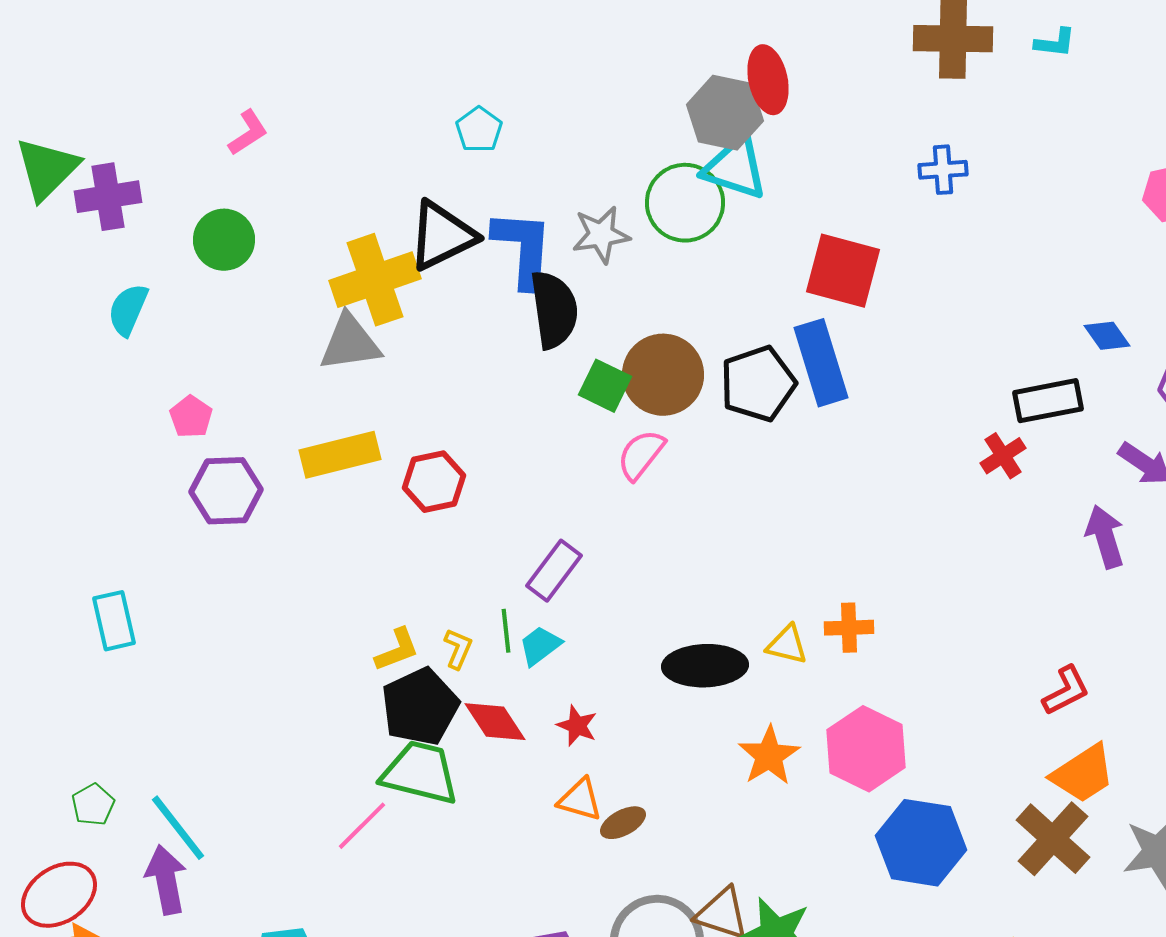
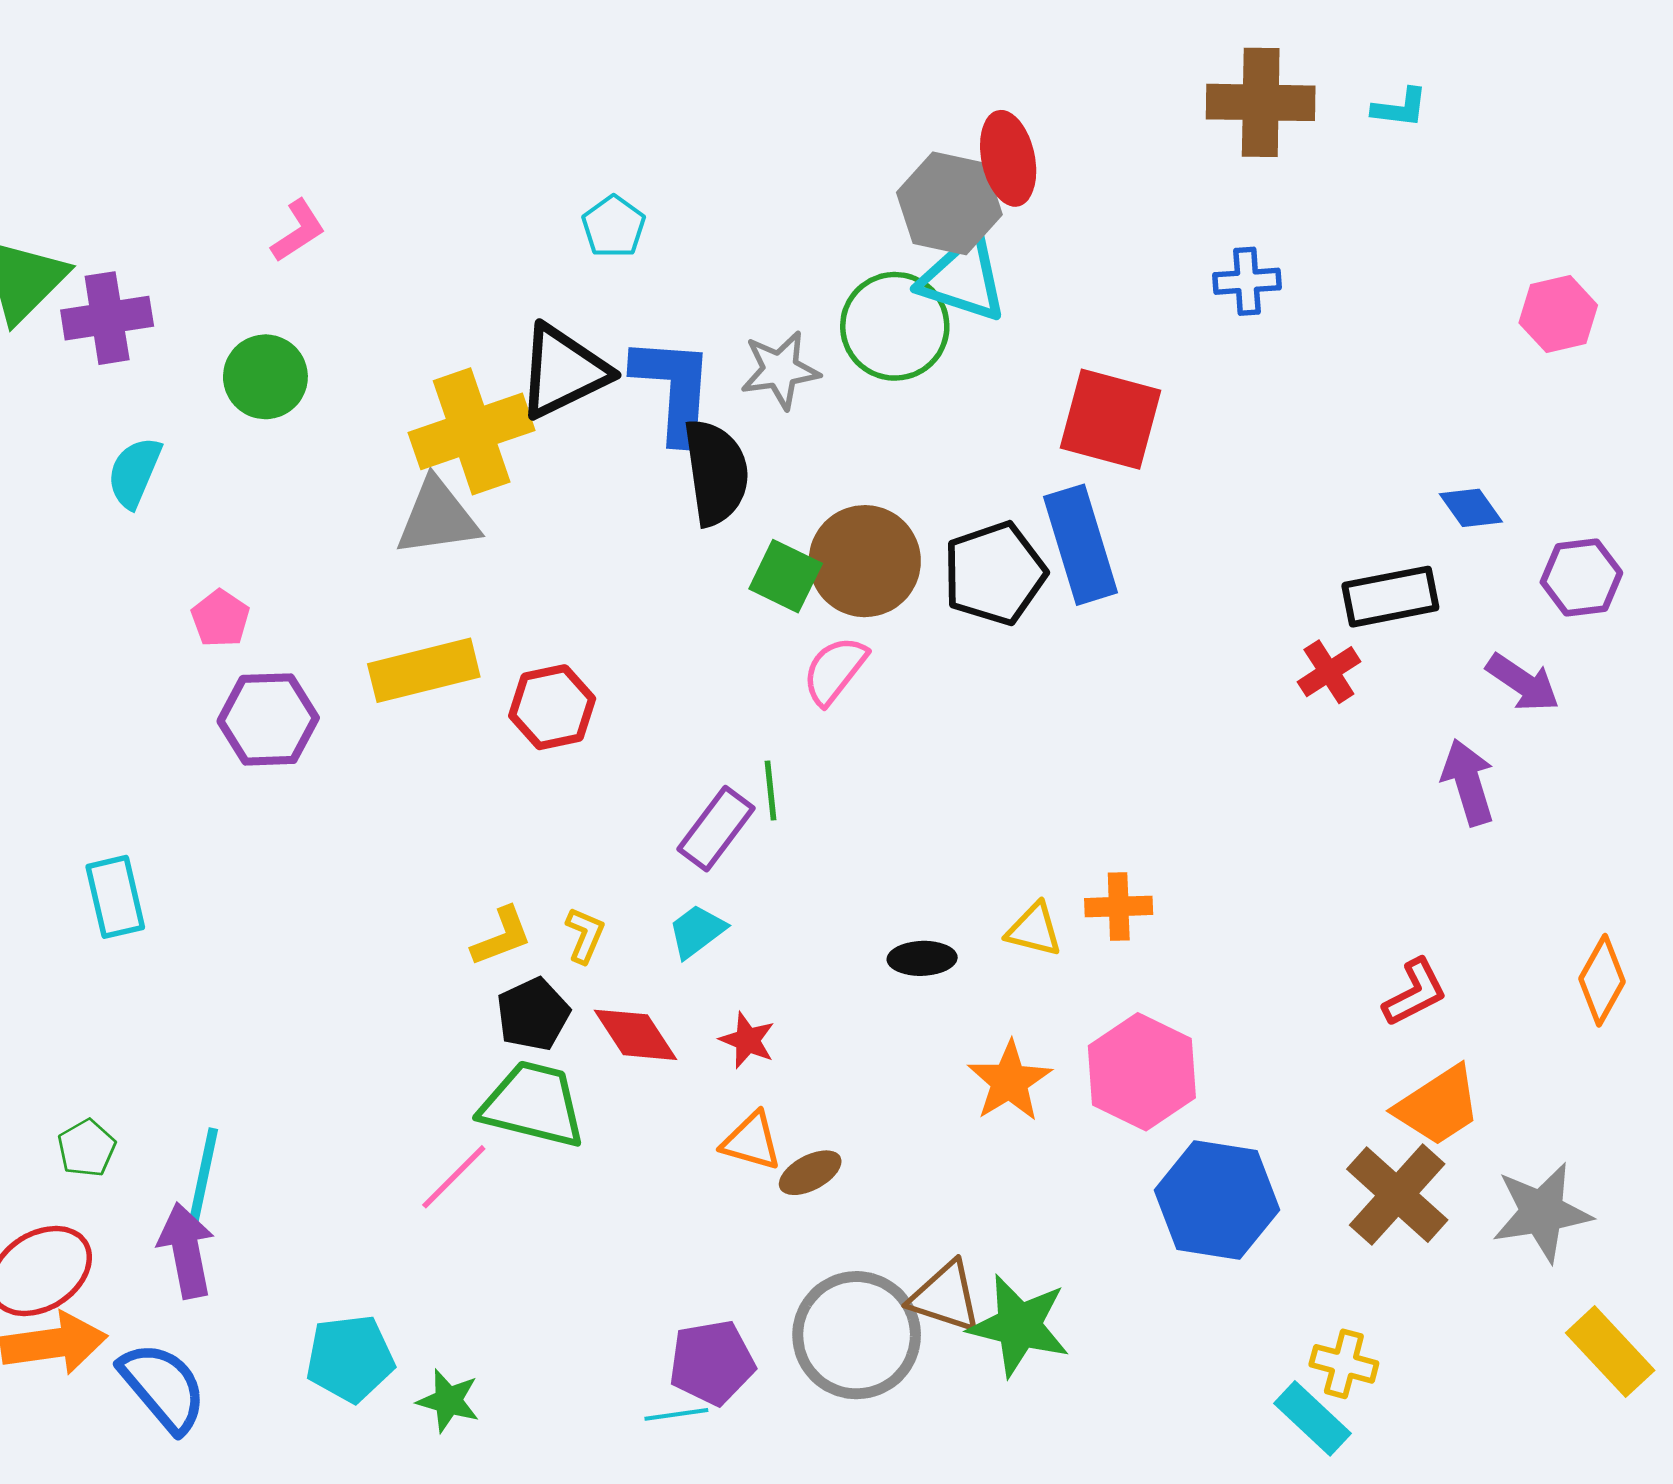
green line: (506, 631) -> (771, 790), moved
black ellipse: (705, 666) -> (922, 958), size x0.6
black pentagon: (420, 707) -> (533, 1014), size x0.7
cyan line: (178, 828) -> (203, 1180), turned 50

